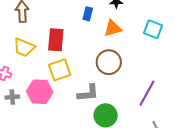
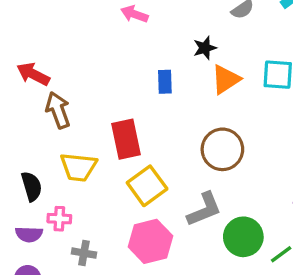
orange triangle: (113, 28) -> (226, 79), moved
pink hexagon: (40, 92) -> (150, 241), moved
gray cross: (12, 97) -> (84, 253), turned 32

